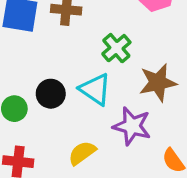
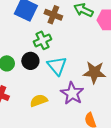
green cross: (116, 48) -> (43, 40), moved

